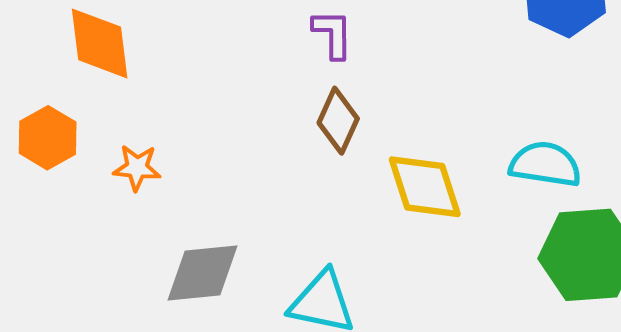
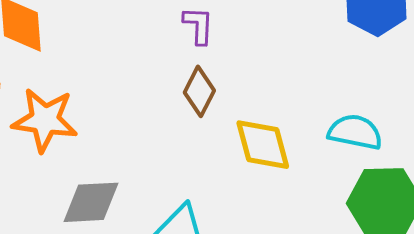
orange star: (137, 168) -> (45, 120), size x1.8

